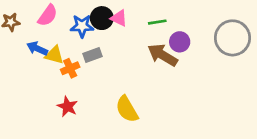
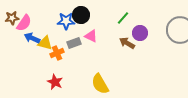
pink semicircle: (48, 15) -> (24, 23), moved
pink triangle: (119, 18) -> (91, 36), moved
green line: (157, 22) -> (123, 18), turned -40
brown arrow: (163, 55) -> (127, 43), size x0.7

